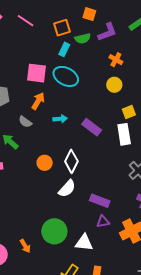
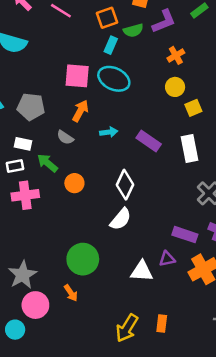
orange cross: (116, 60) -> (176, 55), turned 32
yellow square: (129, 112) -> (193, 108), moved
orange circle: (45, 163) -> (74, 183), moved
purple rectangle: (100, 201) -> (185, 235), moved
green circle: (54, 231) -> (83, 259), moved
white triangle: (84, 243) -> (142, 271), moved

